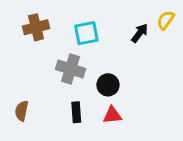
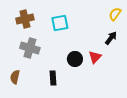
black arrow: (140, 33) -> (111, 38), moved
gray cross: (71, 69) -> (30, 48), moved
red triangle: (112, 115) -> (95, 57), moved, turned -40

